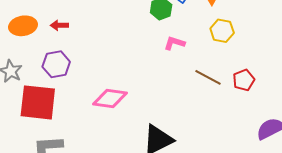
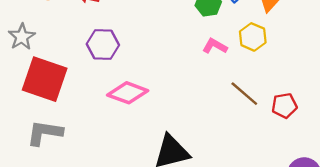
yellow hexagon: (222, 31) -> (253, 37), moved
purple hexagon: (56, 64) -> (103, 45), moved

